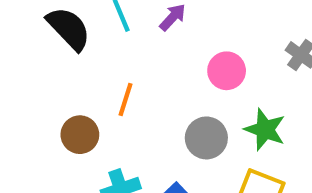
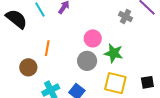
pink circle: (227, 71) -> (93, 38), moved

